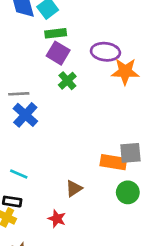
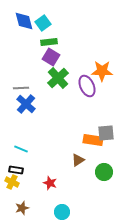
purple ellipse: (105, 52) -> (87, 86), moved, turned 60
green cross: (67, 81) -> (58, 78), size x1.5
brown triangle: (74, 188) -> (78, 160), moved
green circle: (128, 192) -> (104, 172), moved

